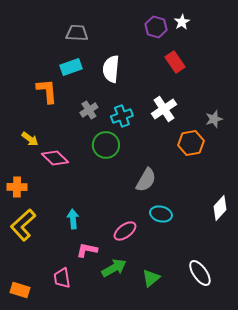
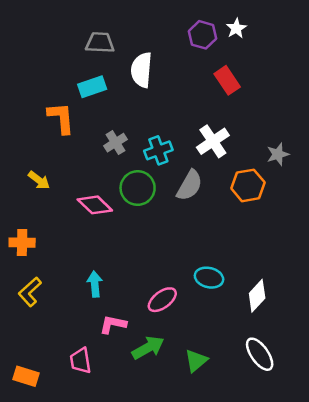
white semicircle: (111, 69) -> (141, 70), moved
pink diamond: (55, 158) -> (95, 205), moved
gray semicircle: (146, 180) -> (190, 185), moved
white diamond: (220, 208) -> (257, 296), moved
yellow L-shape: (23, 225) -> (30, 292), size x0.7

